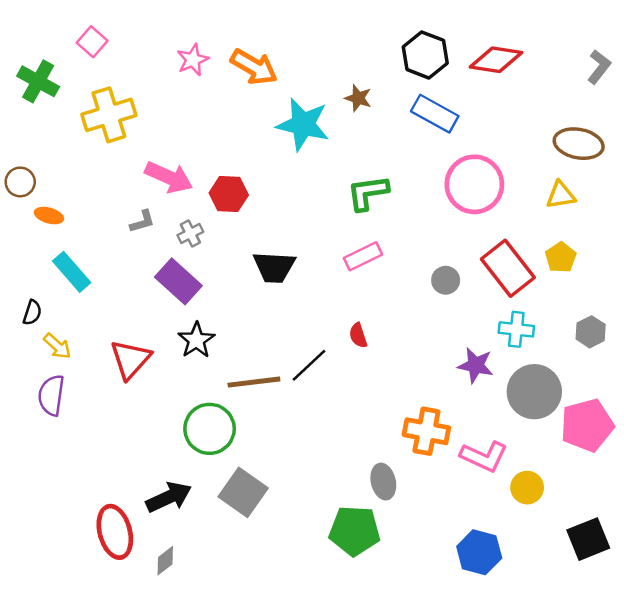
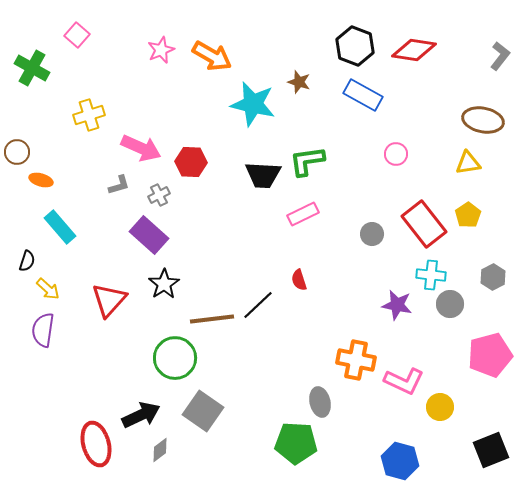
yellow cross: (109, 115) -> (89, 115), moved, size x0.7
pink circle: (474, 184) -> (396, 154), size x0.5
black trapezoid: (274, 267) -> (263, 175), moved
gray circle: (534, 392) -> (450, 304), moved, size x0.6
gray diamond: (165, 561) -> (160, 450), moved

